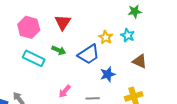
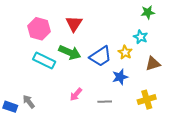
yellow star: (106, 37) -> (125, 52), moved
green arrow: (59, 50) -> (70, 52), size x1.5
brown triangle: (140, 61) -> (153, 64), turned -42

